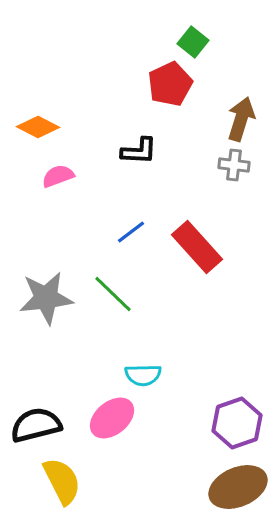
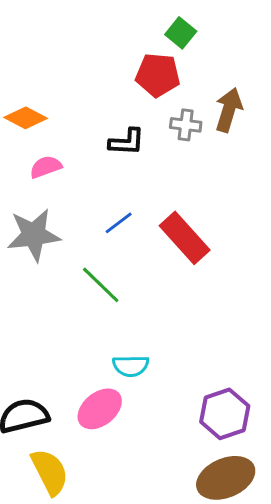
red pentagon: (170, 84) -> (158, 75), turned 30
gray cross: (234, 165) -> (186, 125), moved
gray star: (46, 298) -> (34, 235), moved

